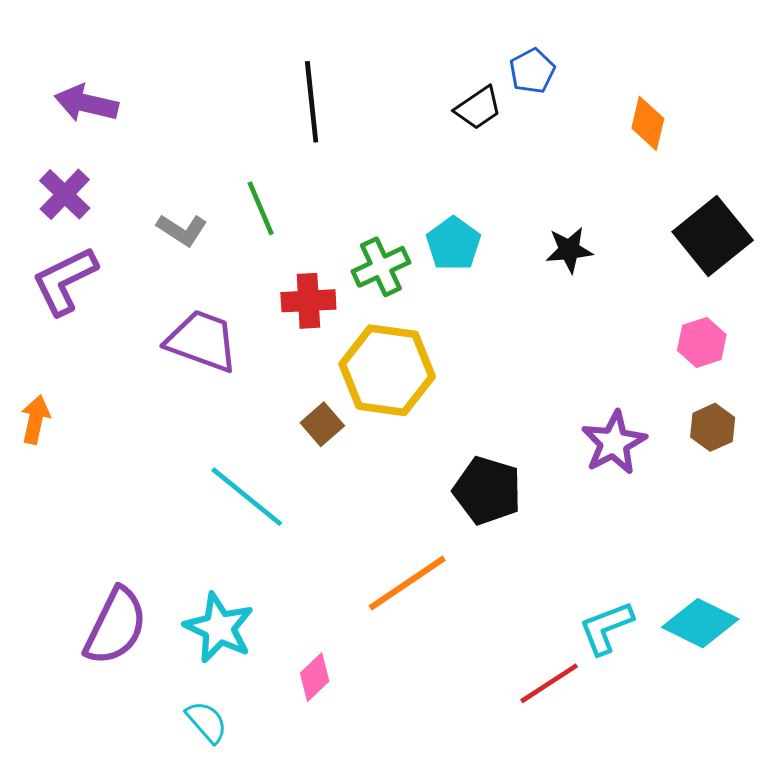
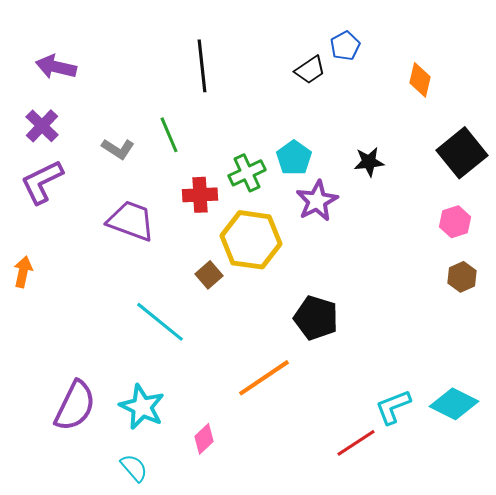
purple star: (614, 443) -> (317, 201), moved

